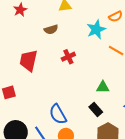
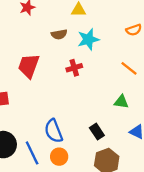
cyan star: (96, 29) -> (88, 39), moved
green triangle: (103, 87) -> (121, 102), moved

